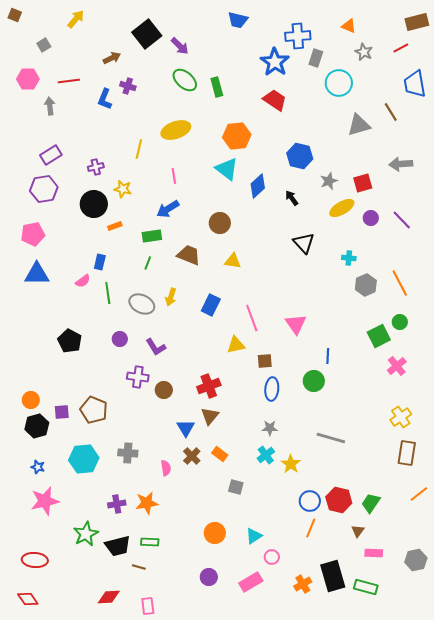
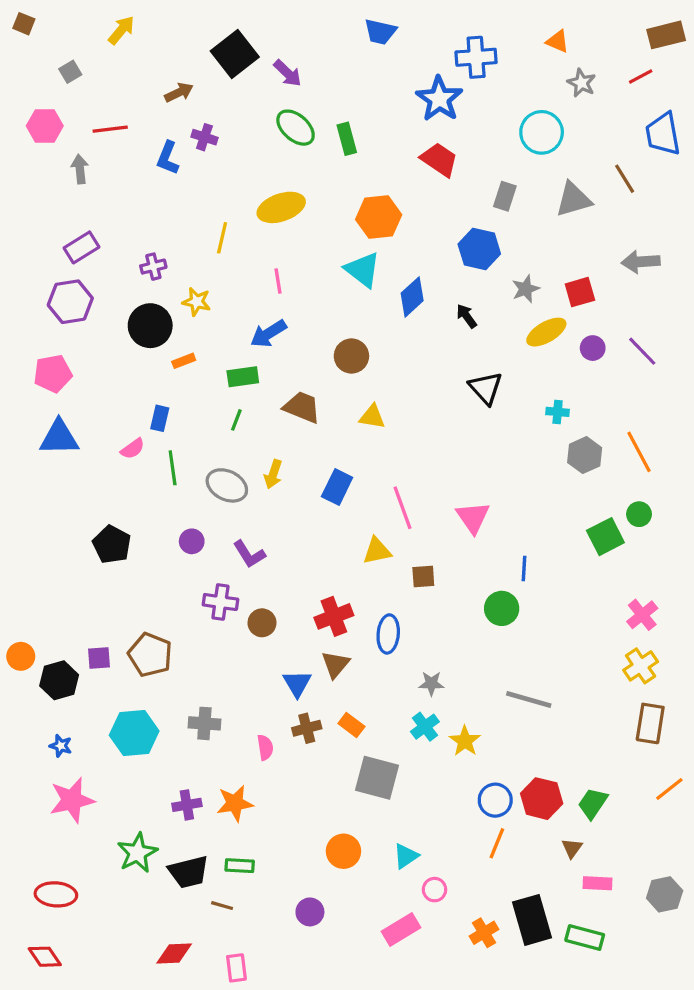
gray rectangle: (316, 58) -> (505, 196), moved
pink cross: (397, 366) -> (642, 615), moved
blue ellipse: (272, 389) -> (388, 634), moved
orange circle: (31, 400) -> (21, 656), moved
brown cross: (192, 456) -> (307, 728), turned 30
gray square: (236, 487) -> (377, 778), size x1.8
purple circle: (209, 577) -> (310, 912), moved

